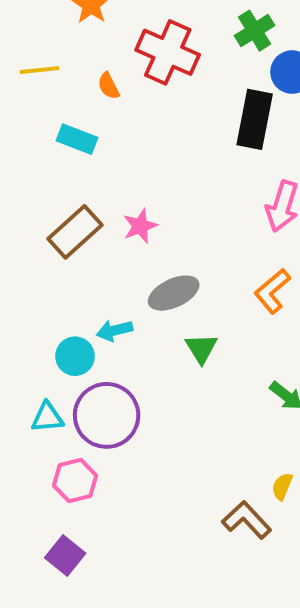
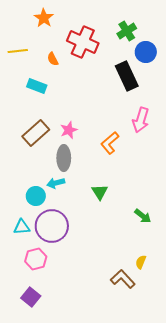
black rectangle: (255, 119) -> (127, 76), turned -36
orange L-shape: (272, 291) -> (110, 143), moved
gray ellipse: (174, 293) -> (64, 158), moved, turned -65

